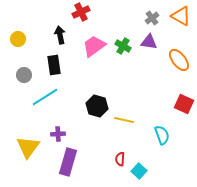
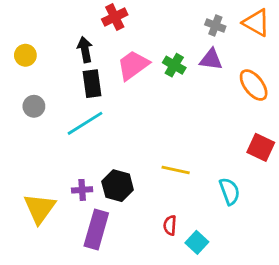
gray cross: (152, 18) -> (215, 25), turned -32
black rectangle: (54, 65) -> (92, 84), moved
cyan line: (45, 97) -> (85, 123), moved
black hexagon: (97, 106) -> (118, 186), moved

